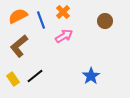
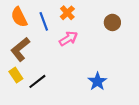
orange semicircle: (18, 16) -> (19, 17), turned -90
yellow rectangle: (13, 79) -> (16, 75), moved

